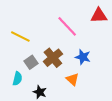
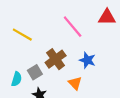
gray square: (31, 62) -> (35, 72), moved

